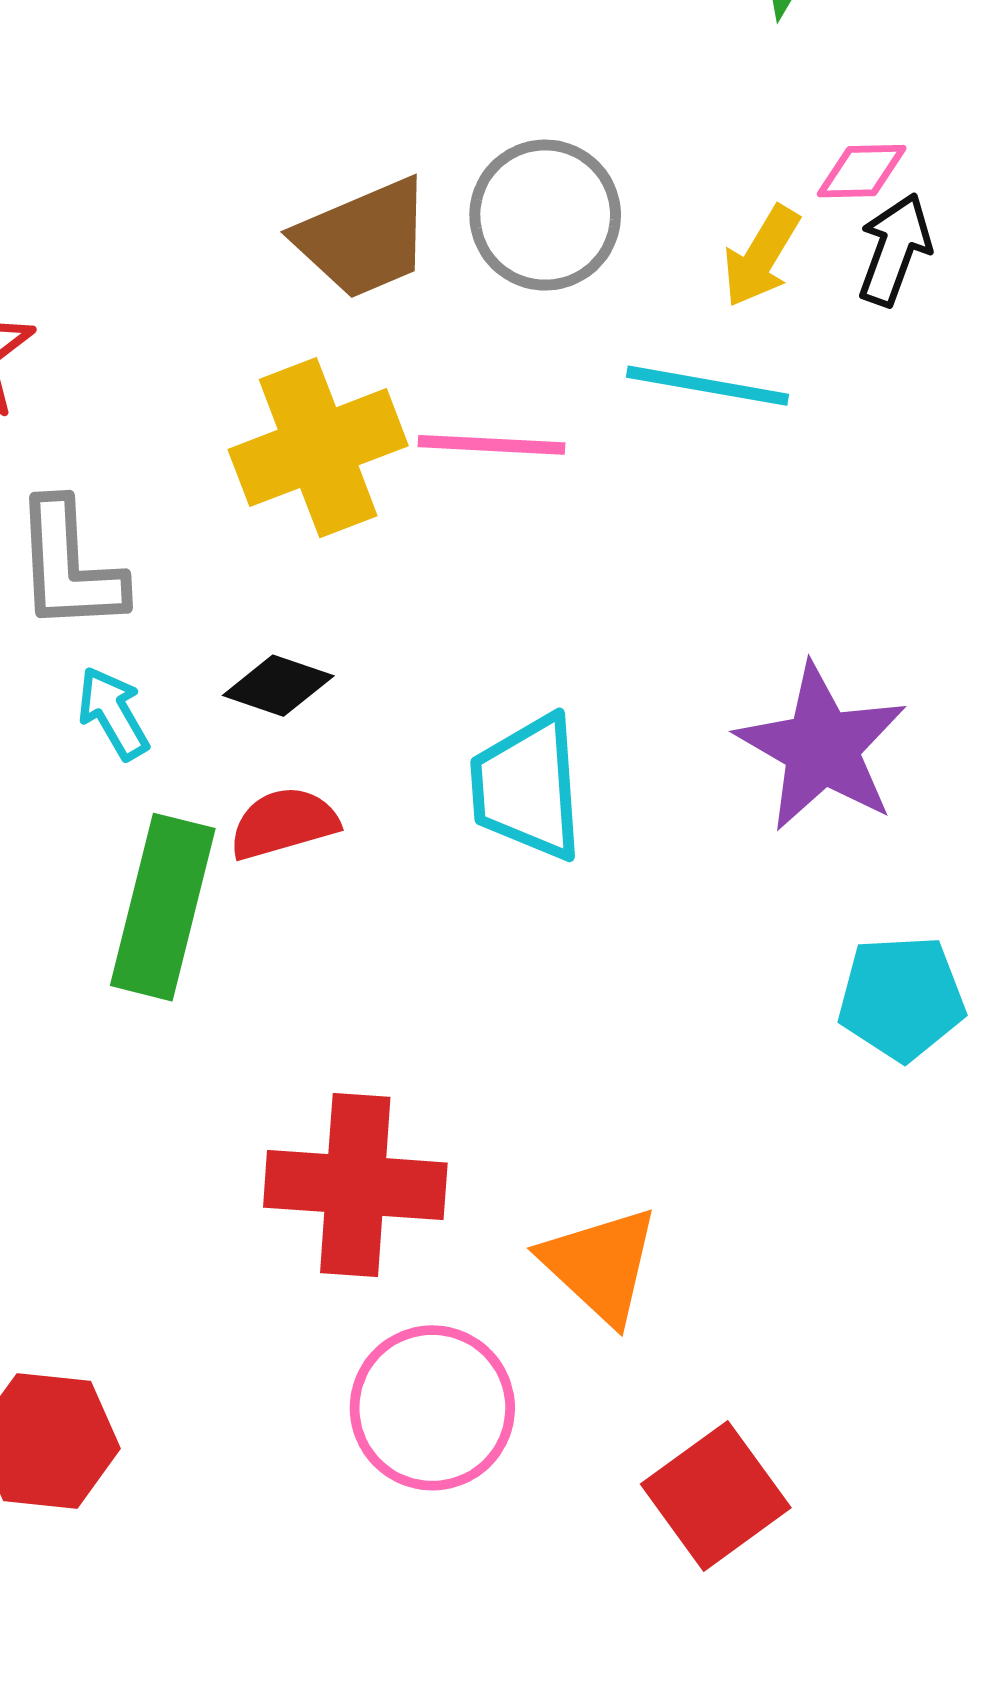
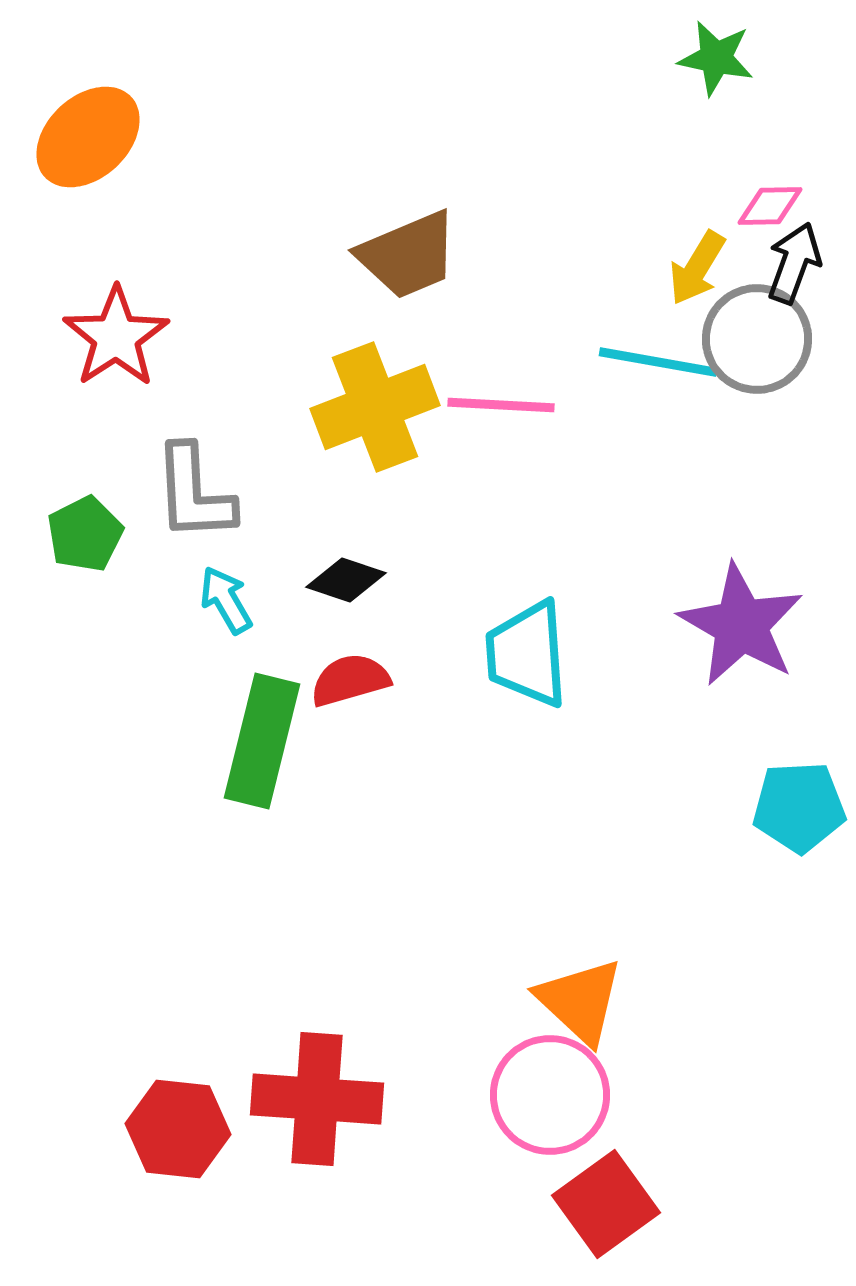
gray circle: (545, 215) -> (757, 339), moved
red cross: (355, 1185) -> (317, 1099), moved
pink circle: (432, 1408) -> (550, 1095), moved
red square: (716, 1496) -> (606, 1204), moved

